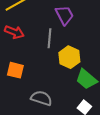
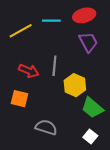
purple trapezoid: (64, 15) -> (88, 42), moved
red arrow: (14, 32) -> (29, 71), moved

